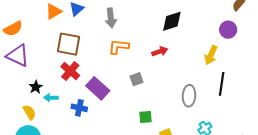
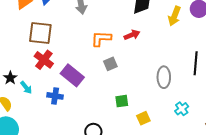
orange L-shape: (119, 47) -> (101, 39), moved
yellow arrow: (211, 55) -> (174, 16), moved
cyan arrow: (51, 98) -> (26, 87), turned -128

